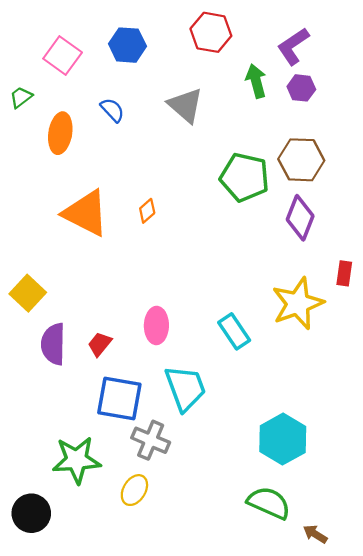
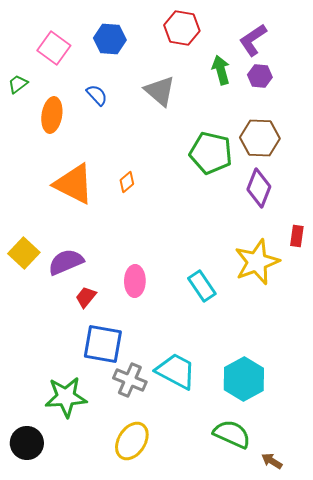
purple semicircle: (53, 344) -> (66, 262), moved, turned 66
cyan trapezoid: (185, 388) -> (176, 371), moved, turned -42
yellow ellipse: (134, 490) -> (132, 441), moved, size x1.4

